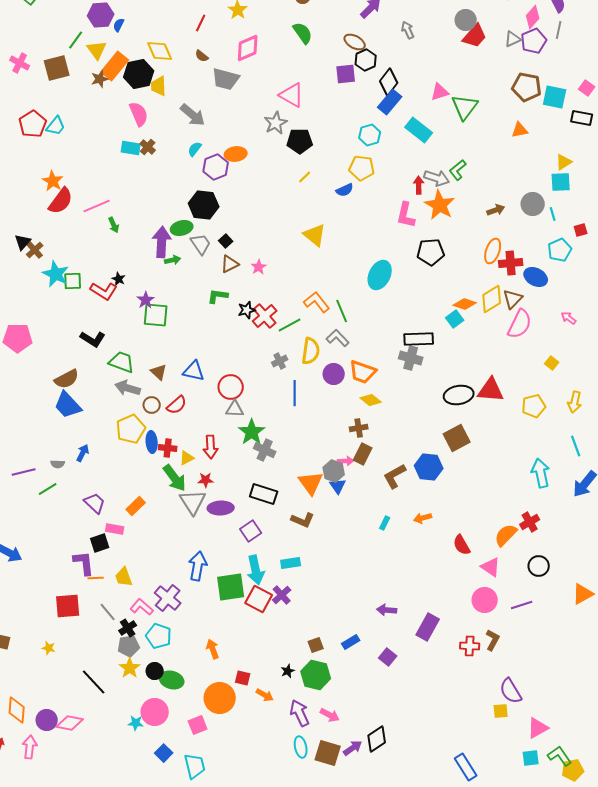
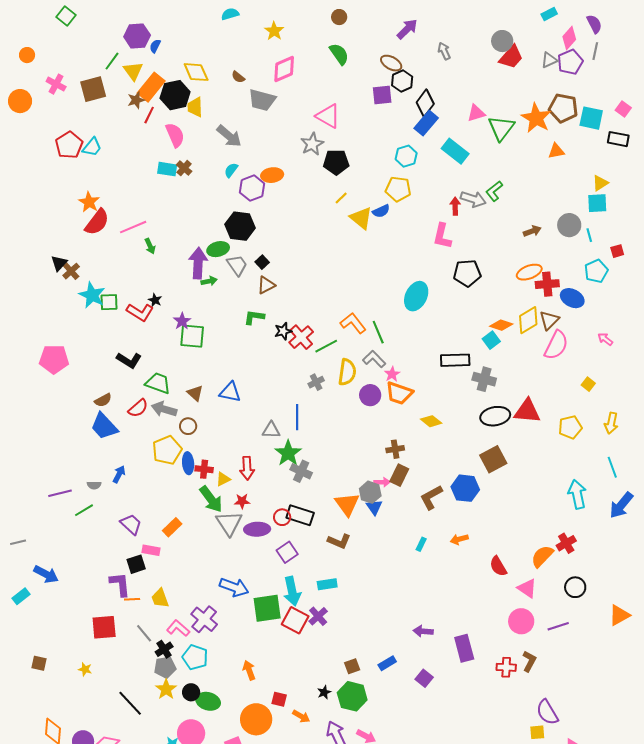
red line: (201, 23) -> (149, 115), moved
orange star: (440, 205) -> (536, 118), moved
yellow triangle: (315, 235) -> (361, 218), moved
orange ellipse: (493, 251) -> (529, 272), turned 50
pink star: (259, 267) -> (392, 374), moved
gray cross: (411, 358) -> (484, 379), moved
brown semicircle: (67, 379) -> (103, 400), size x0.7
red circle: (231, 387) -> (282, 517), moved, size x0.7
blue line: (295, 393) -> (297, 417), moved
yellow diamond: (371, 400) -> (431, 421), moved
red semicircle: (177, 405) -> (138, 408), moved
blue arrow: (198, 566) -> (234, 587), turned 100
purple rectangle: (428, 627) -> (464, 648), turned -44

